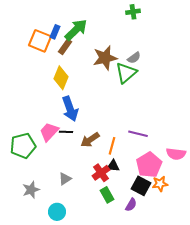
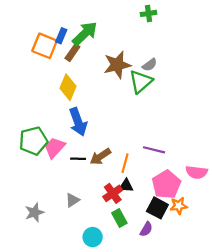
black line: (66, 132) -> (78, 159), moved
green pentagon: (23, 146) -> (33, 141), moved
cyan circle: (57, 212) -> (93, 237), moved

